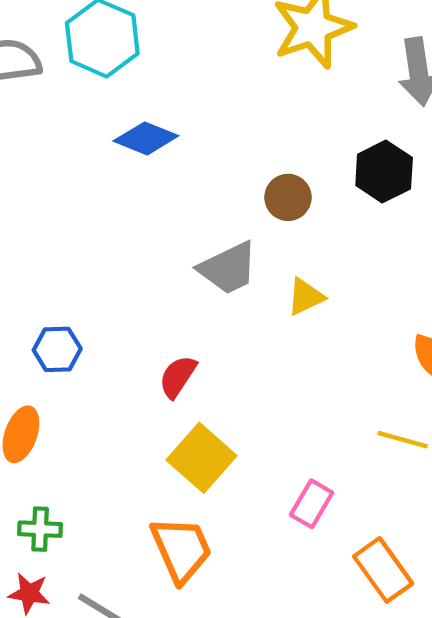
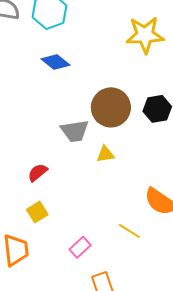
brown circle: (288, 197) -> (111, 107), size x1.8
yellow square: (202, 458) -> (37, 212), size x0.7

